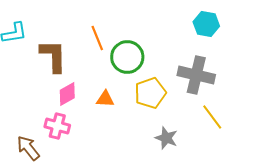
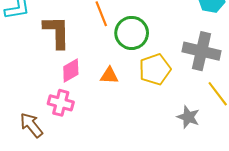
gray star: (166, 138) -> (188, 117), moved

